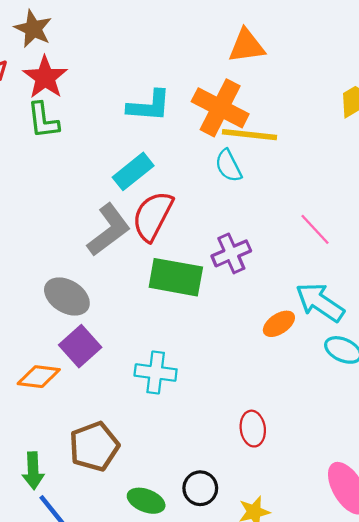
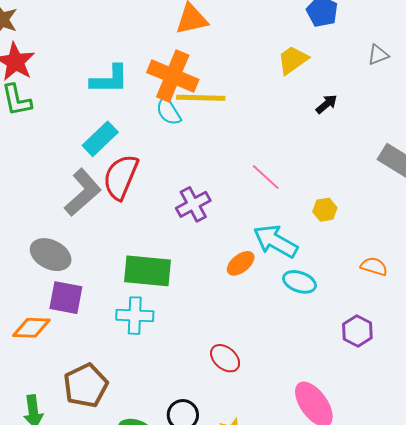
cyan semicircle: (228, 166) -> (169, 111), moved
green rectangle: (176, 277) -> (148, 271), moved
purple square: (80, 346) -> (66, 298), turned -33
red ellipse: (253, 429) -> (225, 358), turned -36

